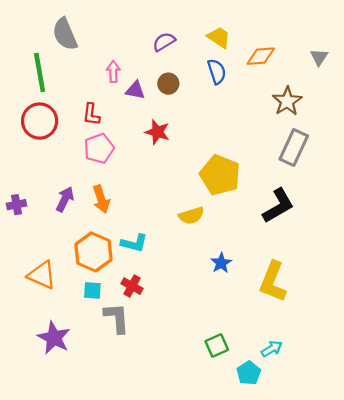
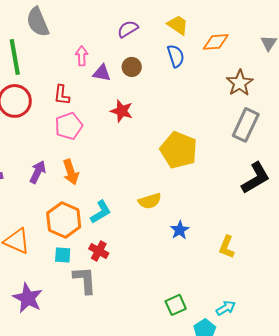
black L-shape: (278, 206) -> (256, 178), moved
yellow semicircle: (191, 216) -> (150, 201), moved
cyan L-shape: (134, 243) -> (101, 212), turned -45
yellow L-shape: (273, 282) -> (227, 247), size x0.6

